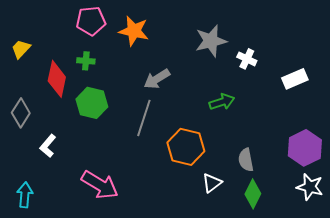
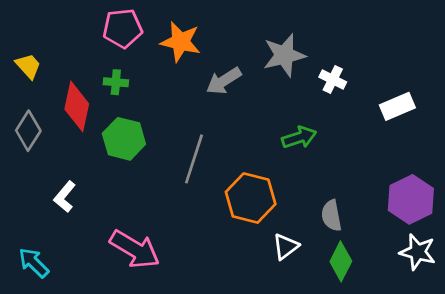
yellow trapezoid: (21, 49) -> (28, 66), turned 95
gray arrow: (157, 79) -> (224, 81), moved
gray diamond: (21, 113) -> (28, 131), moved
cyan arrow: (25, 195) -> (34, 263), turned -50

